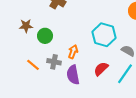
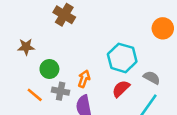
green circle: (45, 36) -> (49, 69), moved
red semicircle: (101, 69) -> (121, 89), moved

